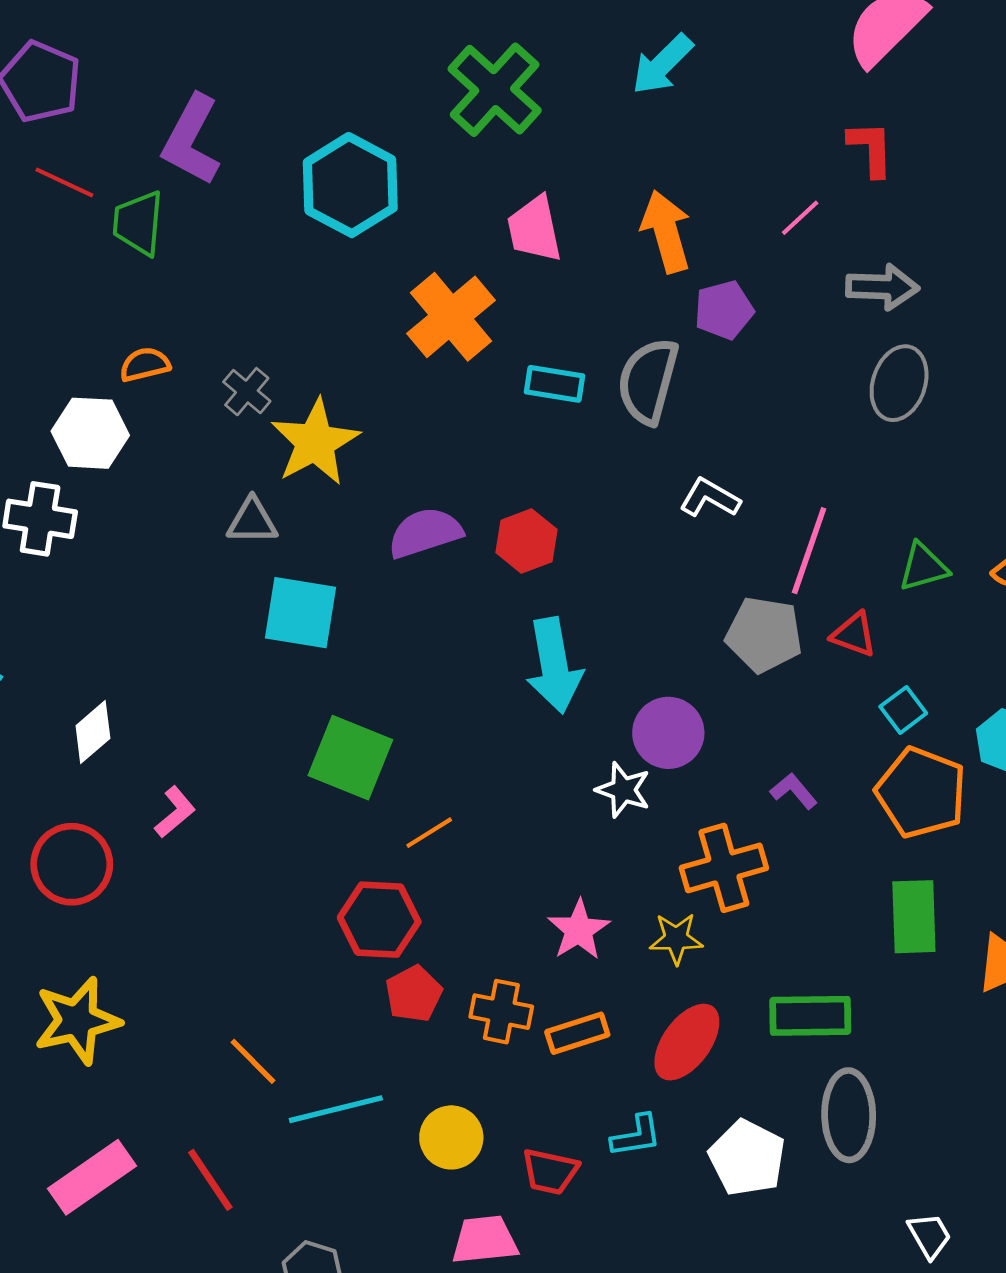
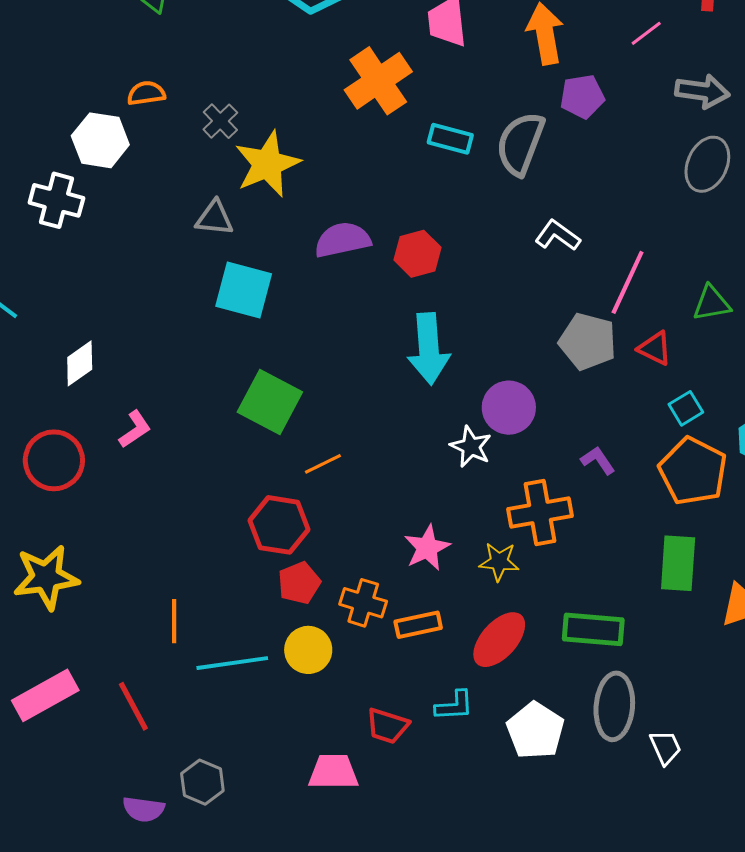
orange line: (253, 1061) -> (174, 621), turned 39
yellow circle: (451, 1137) -> (308, 650), moved
white trapezoid: (929, 1236) -> (665, 747), moved

